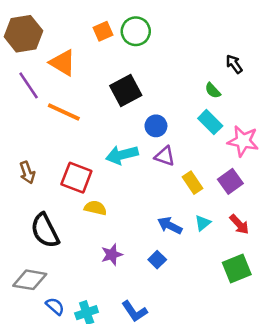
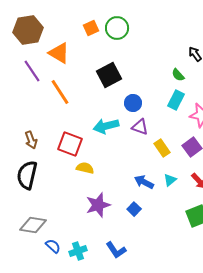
orange line: (64, 112) -> (60, 92), turned 32
cyan rectangle: (210, 122) -> (176, 100), turned 72
black semicircle: (45, 231) -> (27, 175), moved, turned 40
purple star: (112, 255) -> (98, 205), size x1.4

